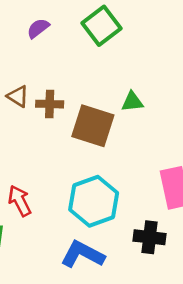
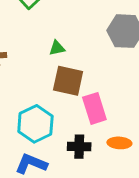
brown square: (93, 126) -> (68, 81), moved

